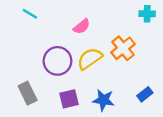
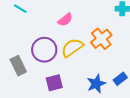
gray rectangle: (28, 93) -> (18, 66), moved
blue star: (103, 100) -> (96, 84), moved, turned -30

